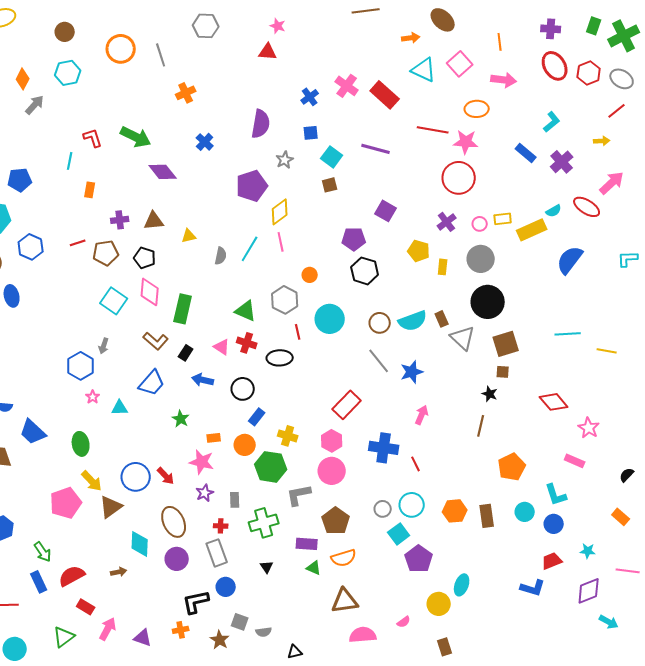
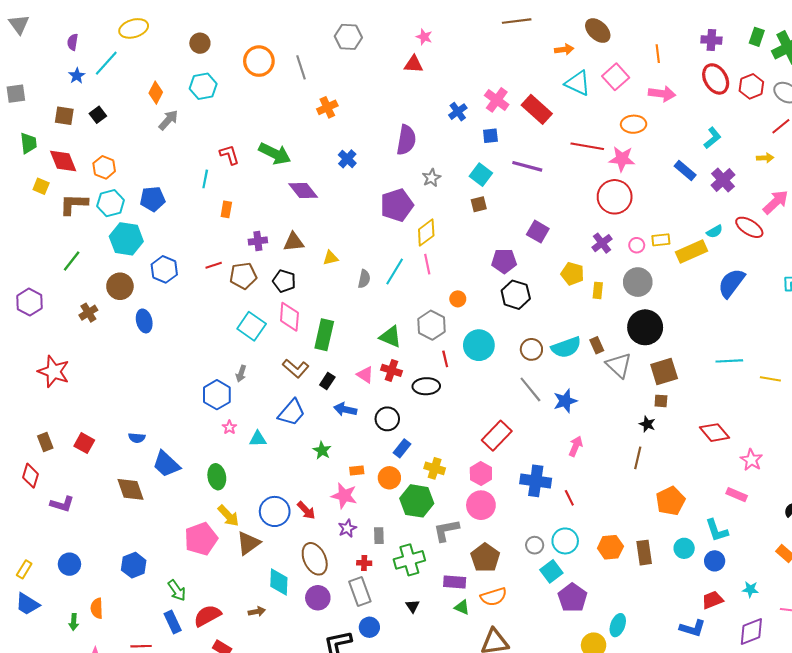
blue square: (311, 133) -> (490, 136), moved

